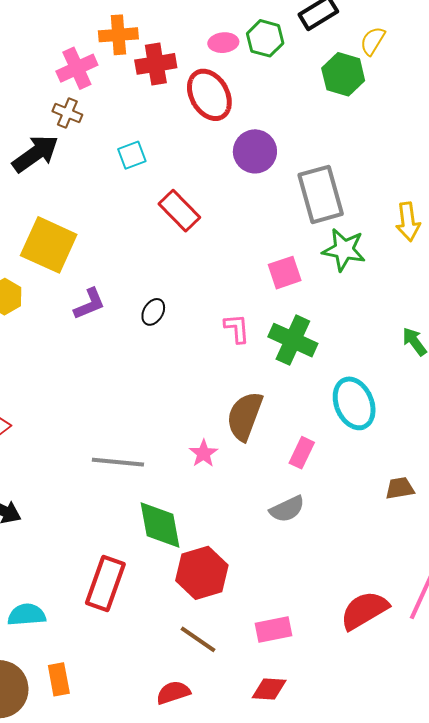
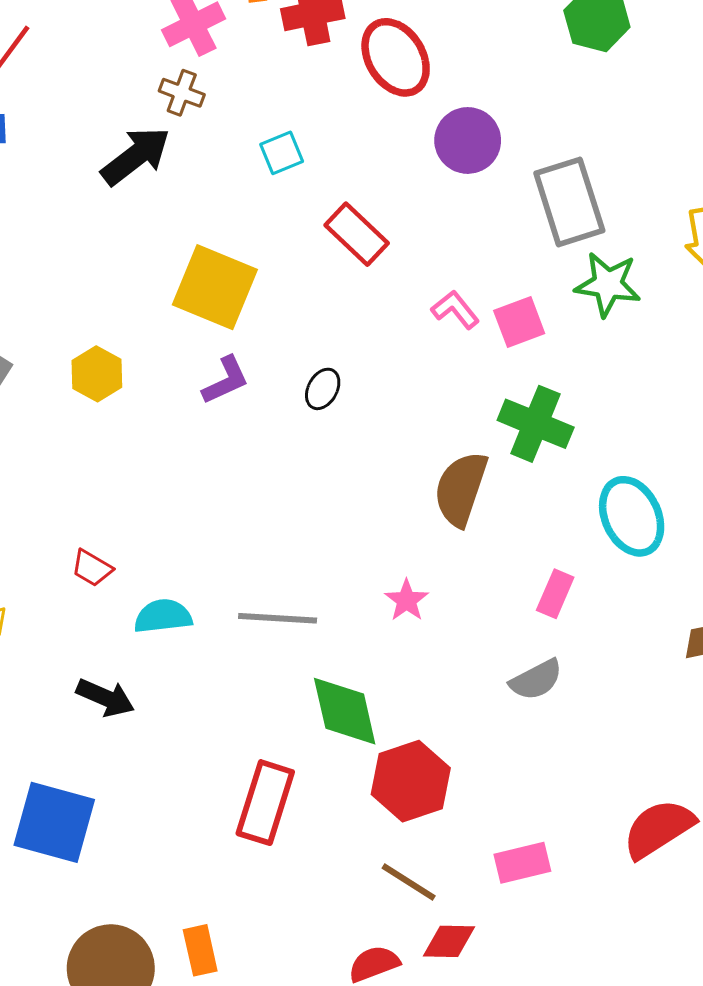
yellow square: (49, 245) -> (215, 287), moved
pink L-shape: (237, 328) -> (455, 310), moved, turned -32
brown semicircle: (245, 416) -> (461, 489), moved
cyan semicircle: (27, 615) -> (163, 616), moved
red diamond: (269, 689) -> (449, 941), moved

